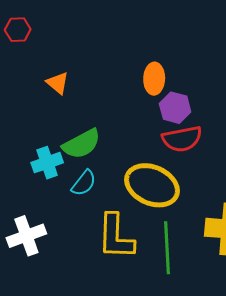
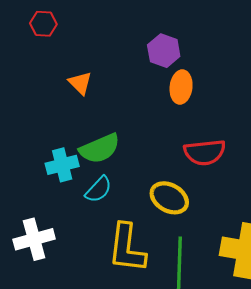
purple hexagon: (175, 108) -> (164, 51), moved
yellow ellipse: (152, 185) -> (169, 198), size x0.7

